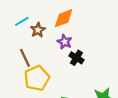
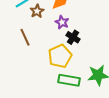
yellow pentagon: (37, 78) -> (60, 56), moved

